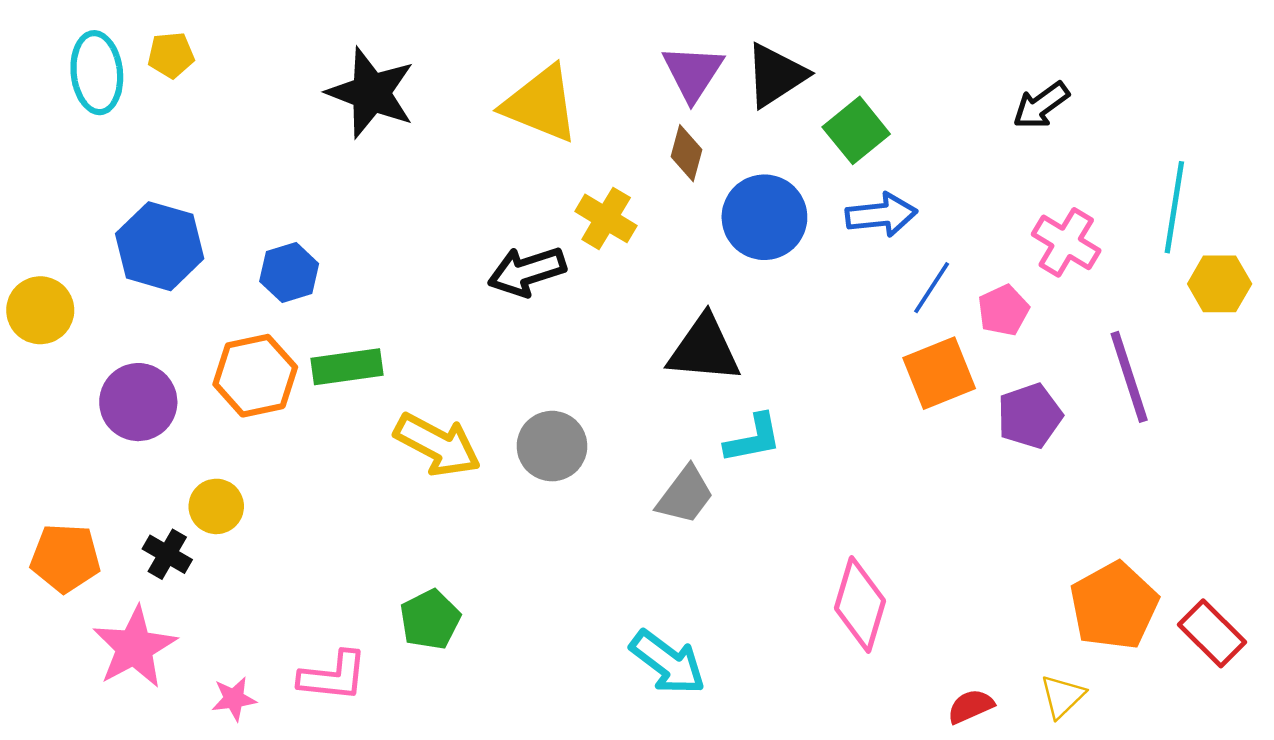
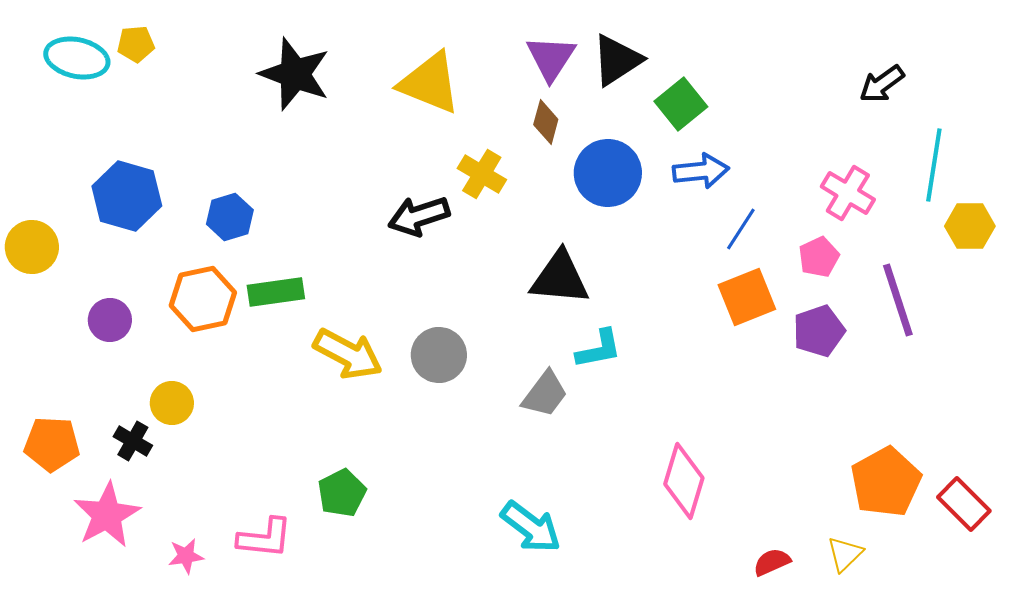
cyan ellipse: (97, 73) -> (77, 58), turned -72
black arrow: (1041, 105) -> (882, 84), moved
pink pentagon: (1003, 310) -> (819, 257), moved
purple circle: (138, 402) -> (110, 320), size x0.7

